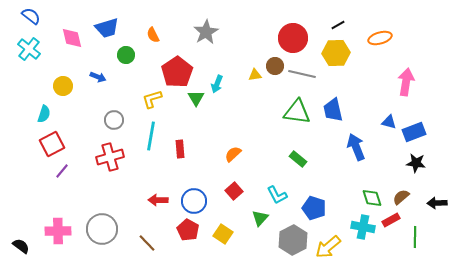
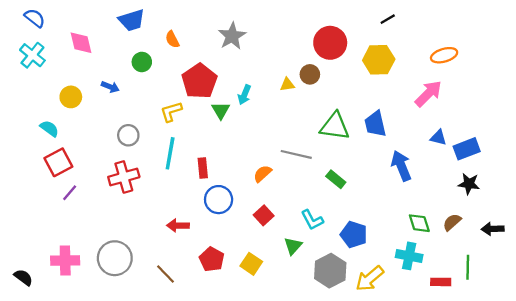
black line: (338, 25) -> (388, 19), moved
blue trapezoid: (107, 28) -> (132, 20), moved
orange ellipse: (380, 38) -> (444, 55), moved
gray line: (302, 74) -> (296, 154), moved
pink arrow: (406, 82) -> (428, 94), moved, turned 36
cyan semicircle: (44, 114) -> (49, 129), turned -72
blue circle: (194, 201) -> (219, 200), moved
red rectangle: (391, 220) -> (441, 282), moved, turned 30

